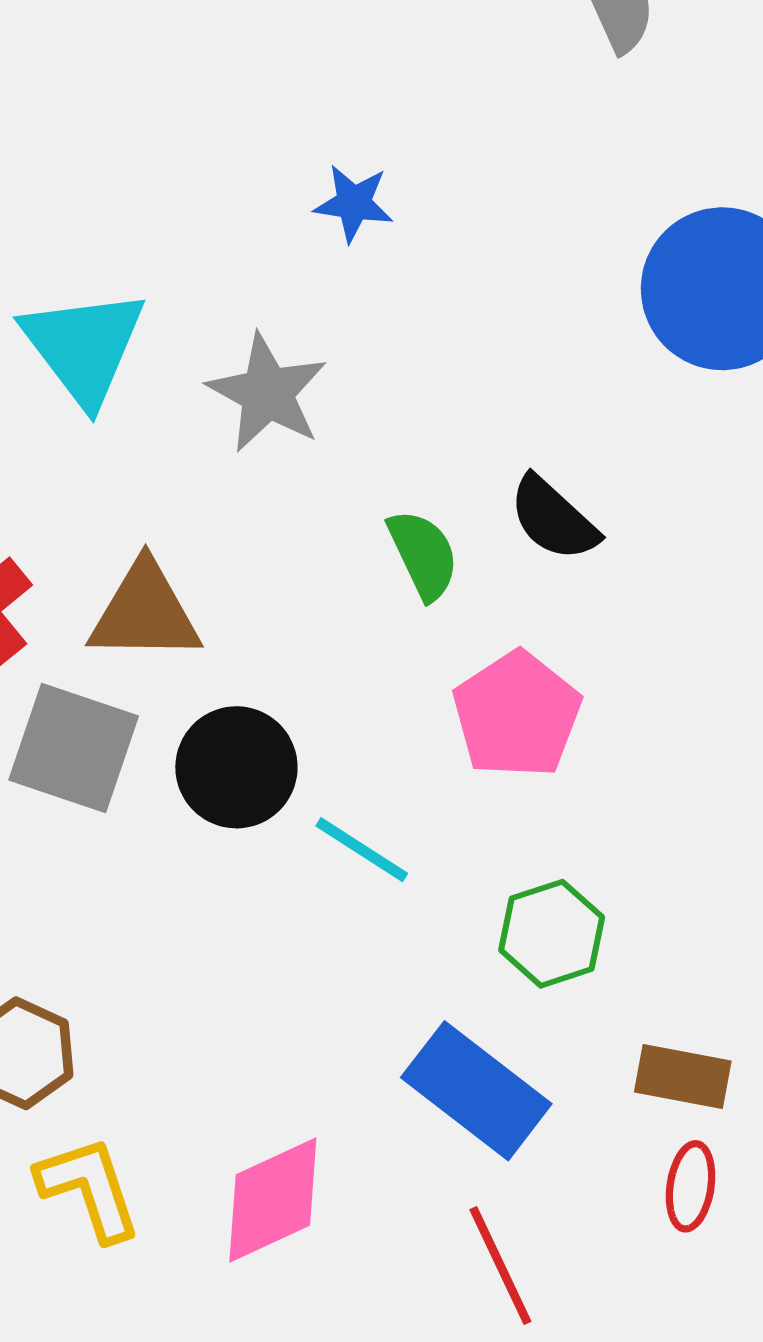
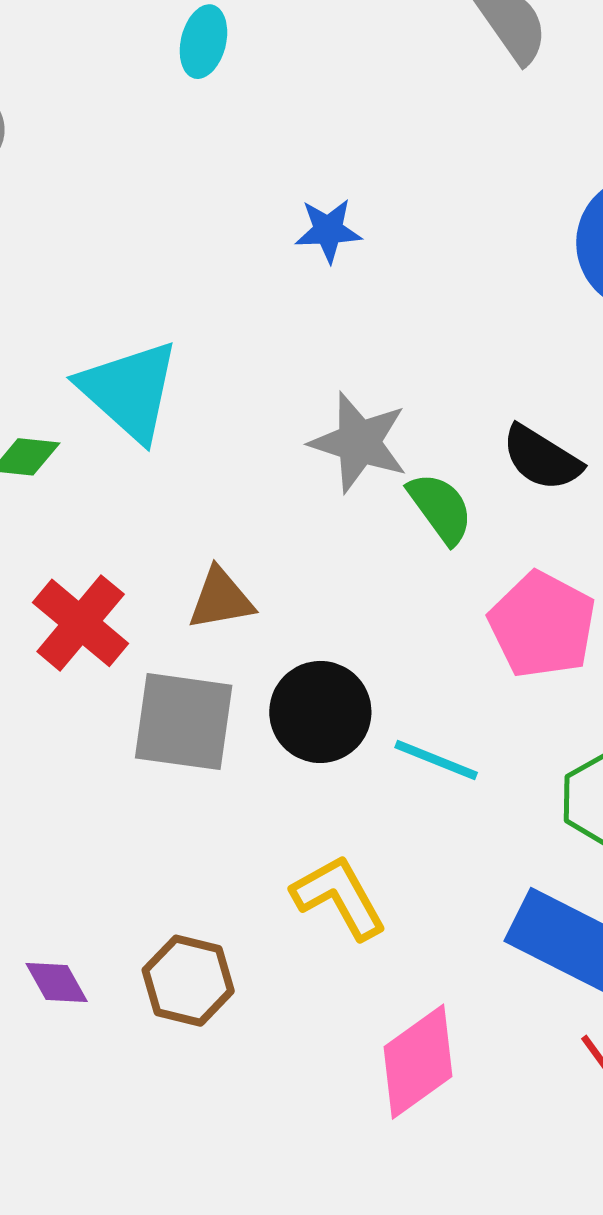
gray star: (267, 393) -> (359, 442), moved
brown triangle: (145, 612) -> (221, 599), size x0.7
yellow L-shape: (89, 1188) -> (339, 897), moved

